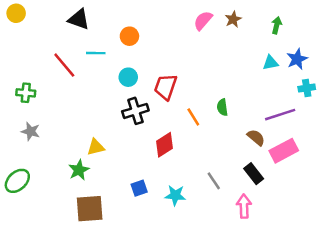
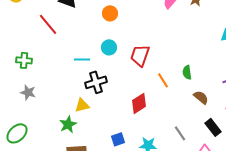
cyan line: (96, 53) -> (82, 59), moved
red line: (64, 65) -> (48, 24), moved
black cross: (135, 111) -> (96, 82), moved
brown semicircle: (256, 137) -> (201, 97), moved

